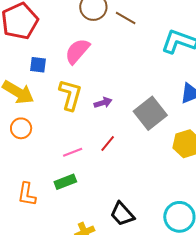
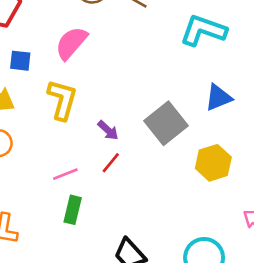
purple arrow: (103, 103) -> (108, 130), moved, turned 60
green rectangle: (65, 182) -> (73, 210), moved, turned -55

